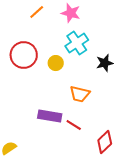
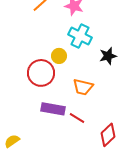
cyan cross: (77, 43) -> (80, 36), turned -30
red circle: (24, 55) -> (41, 73), moved

